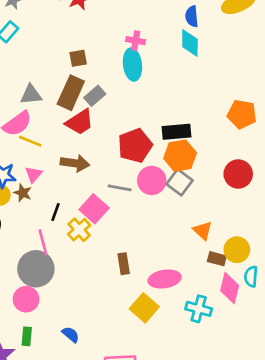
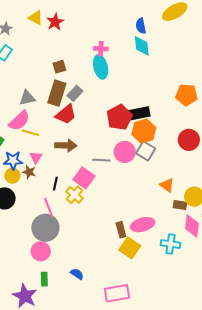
red pentagon: (135, 146) -> (119, 117), moved
brown rectangle: (124, 264) -> (121, 230), moved

